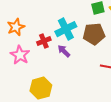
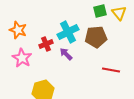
orange star: (16, 27) -> (18, 30), turned -30

